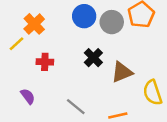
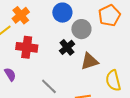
gray circle: (112, 22) -> (81, 29), moved
red cross: (45, 62) -> (27, 47), size x1.5

